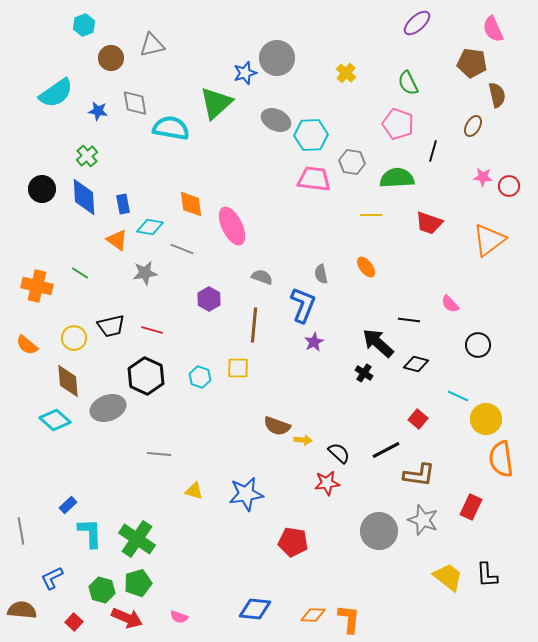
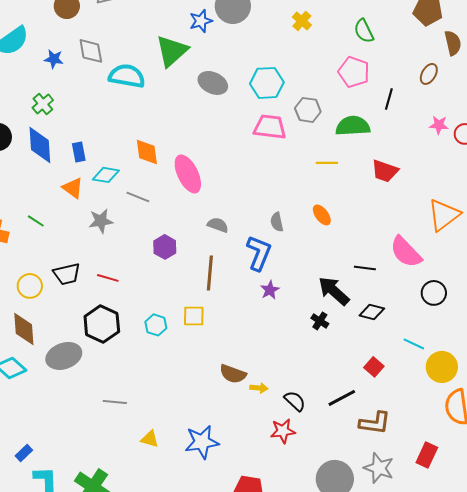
gray ellipse: (276, 120) -> (213, 83), moved
orange triangle: (489, 240) -> (444, 215), moved
pink semicircle: (450, 304) -> (406, 252), size x1.8

